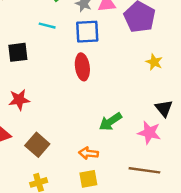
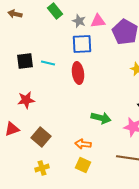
cyan line: (47, 26) -> (48, 63), moved
green arrow: (110, 122) -> (101, 118), turned -132
yellow square: (88, 179) -> (83, 165), turned 35

